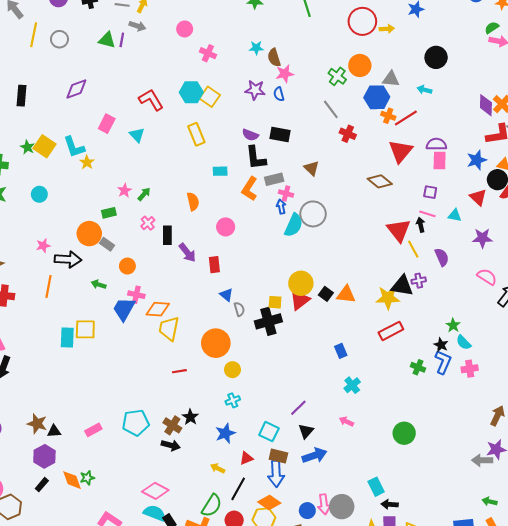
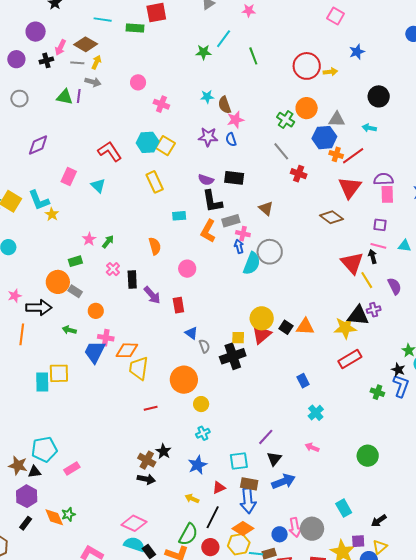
cyan pentagon: (136, 423) -> (44, 449), moved
cyan square: (269, 432) -> (239, 461), turned -30
black arrow: (390, 504) -> (379, 521), moved, turned -35

